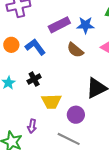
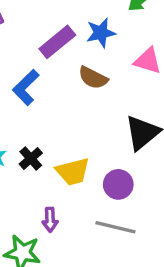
blue L-shape: (35, 47) -> (26, 87), turned -85
black cross: (34, 79) -> (31, 158), moved

